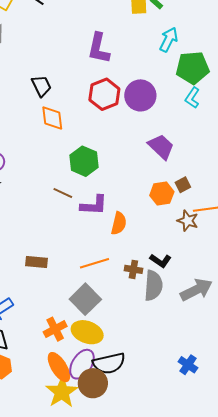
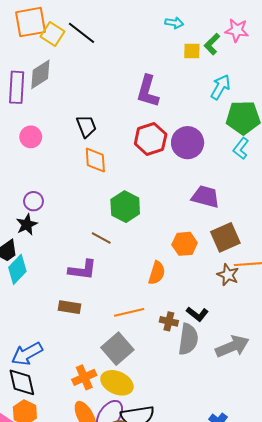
purple trapezoid: (161, 147) -> (205, 197), turned -32
brown square: (183, 185) -> (225, 237), size x1.8
orange hexagon: (162, 194) -> (185, 244), moved
purple L-shape: (94, 205) -> (82, 270), moved

